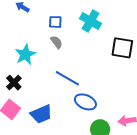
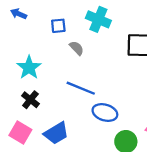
gray semicircle: (57, 42) -> (77, 48), moved
black cross: (14, 83) -> (30, 100), moved

